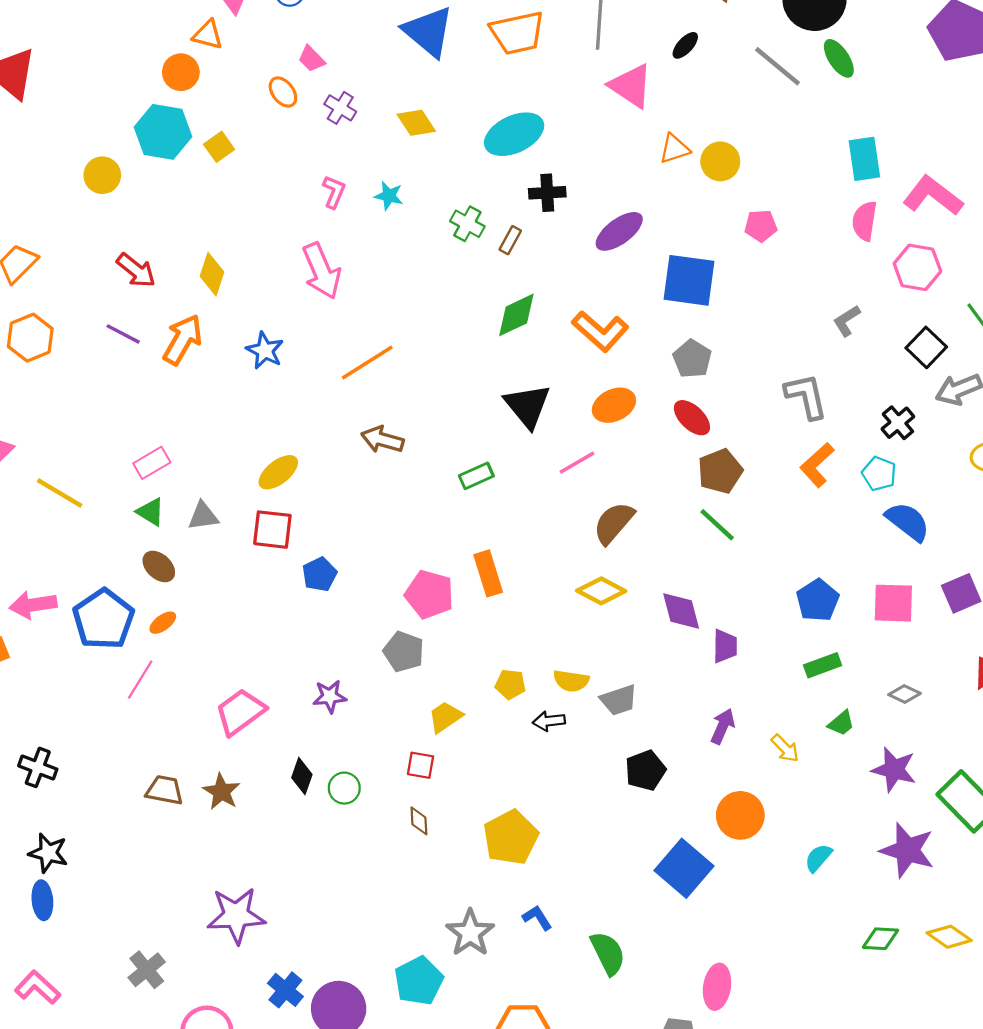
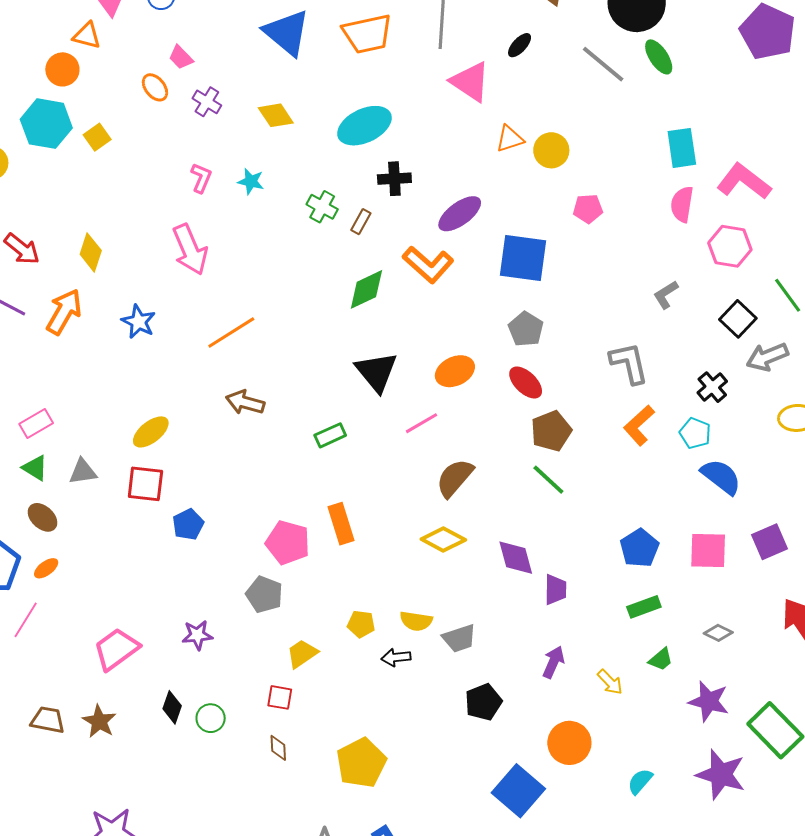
orange L-shape: (600, 331) -> (428, 265), moved

